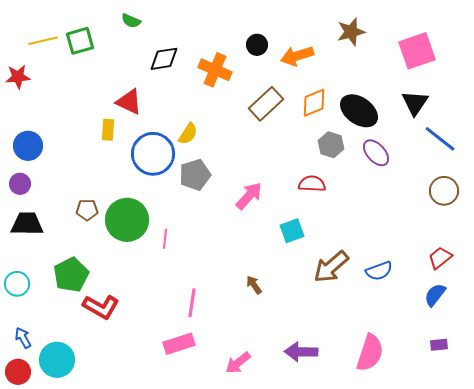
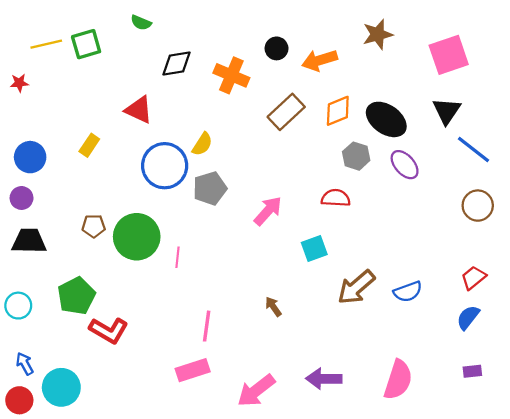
red star: (18, 77) -> (19, 83), size x0.7
yellow rectangle: (108, 130) -> (89, 145), moved, turned 30
pink arrow: (238, 363) -> (256, 391), size x1.4

